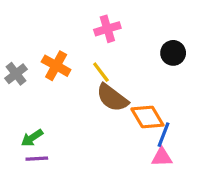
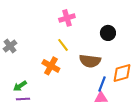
orange cross: (56, 66) -> (51, 66), moved
brown semicircle: (112, 98) -> (90, 61), moved, turned -30
orange diamond: (147, 117) -> (122, 73), moved, turned -75

